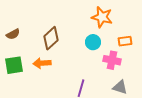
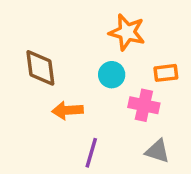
brown diamond: (51, 38) -> (40, 68), turned -55
orange arrow: (42, 63) -> (68, 110), moved

